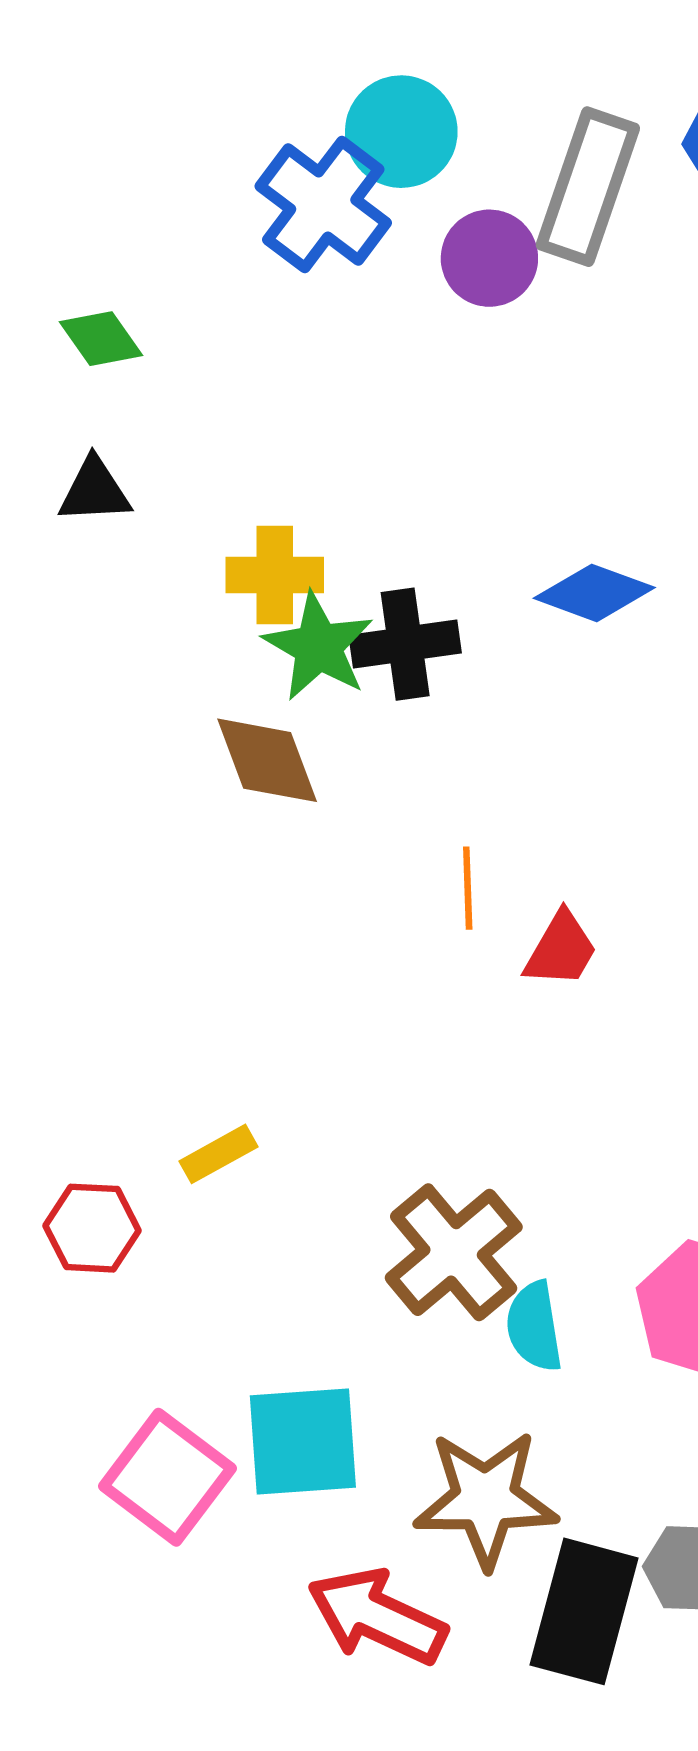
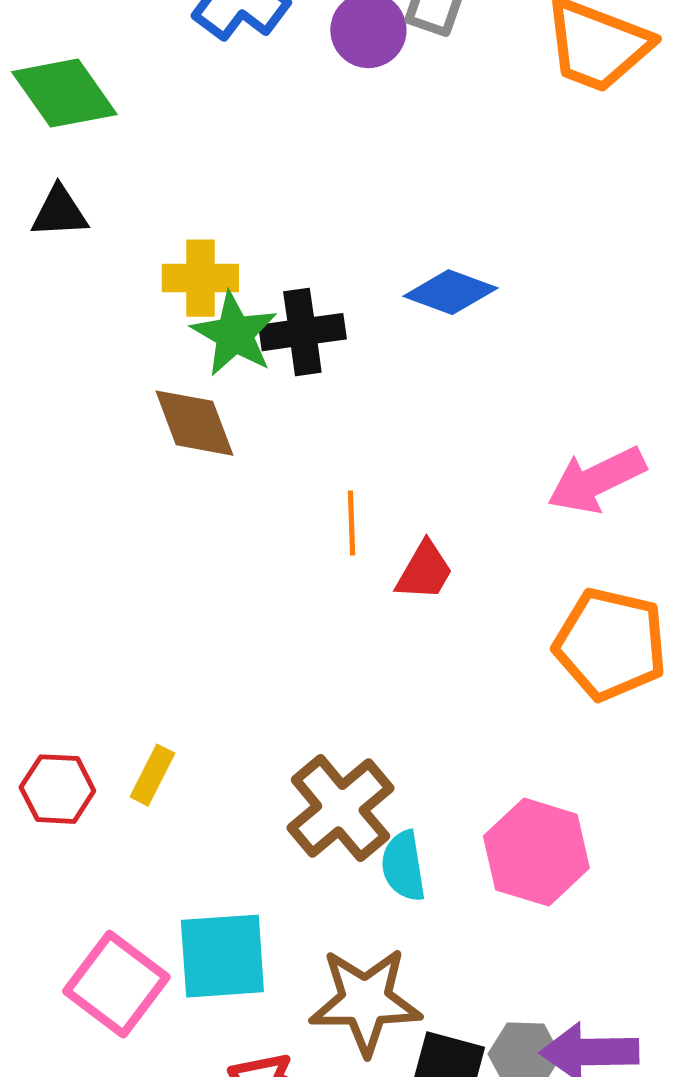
green diamond: (101, 339) -> (64, 93), size x1.6
yellow rectangle: (219, 1154) -> (152, 775), moved, turned -34

